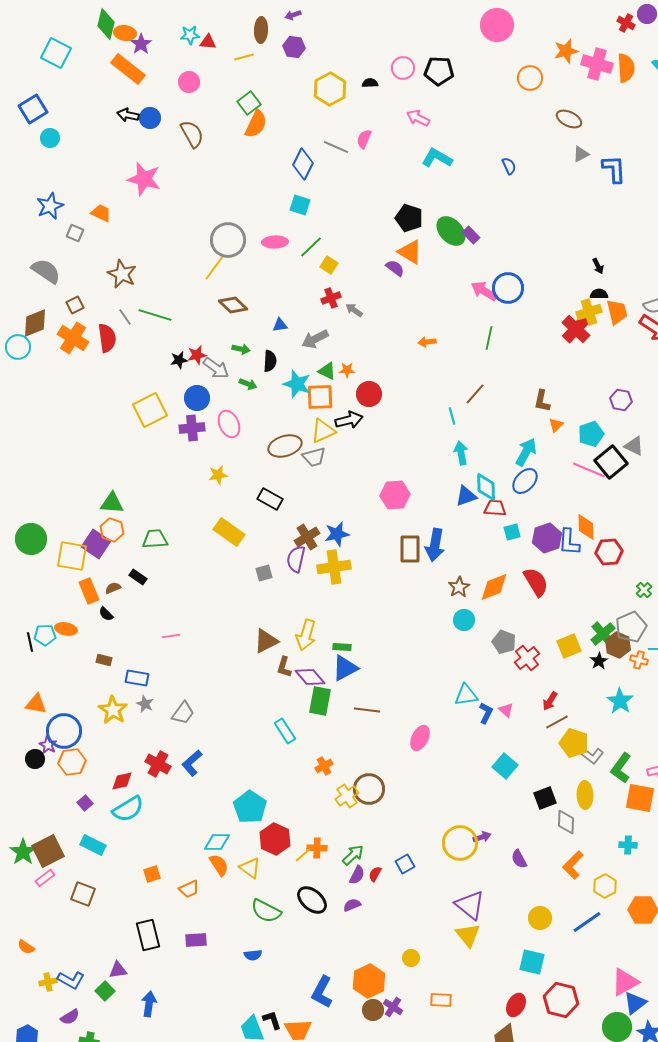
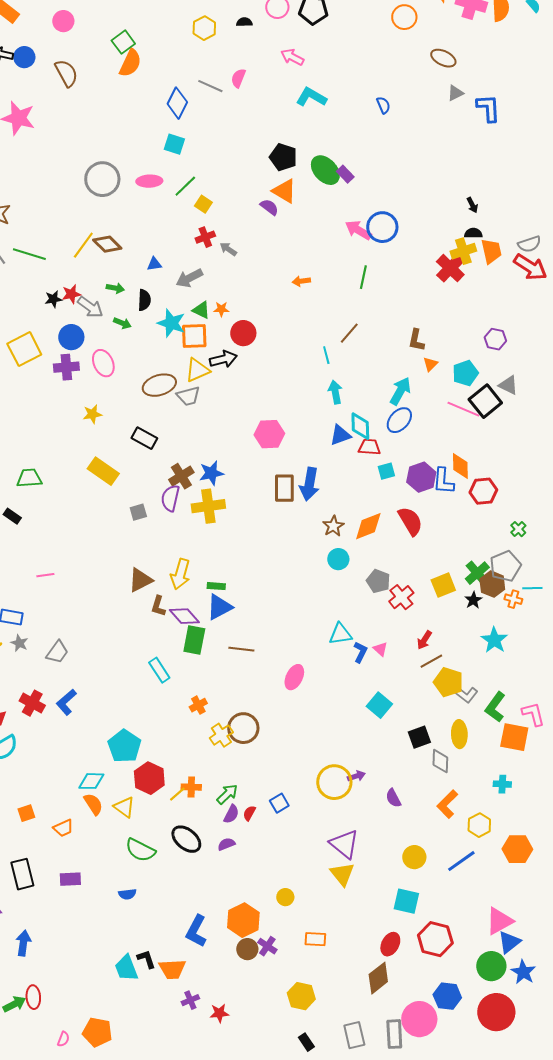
yellow hexagon: (330, 89) -> (204, 28), size x0.7
yellow line: (215, 267) -> (83, 245), moved

